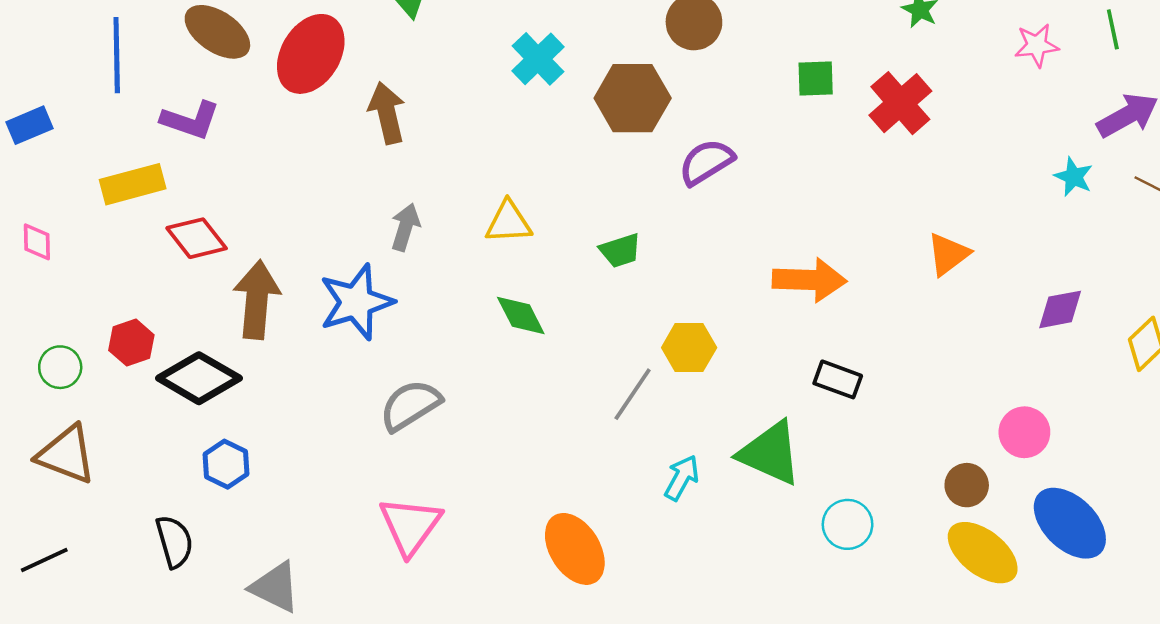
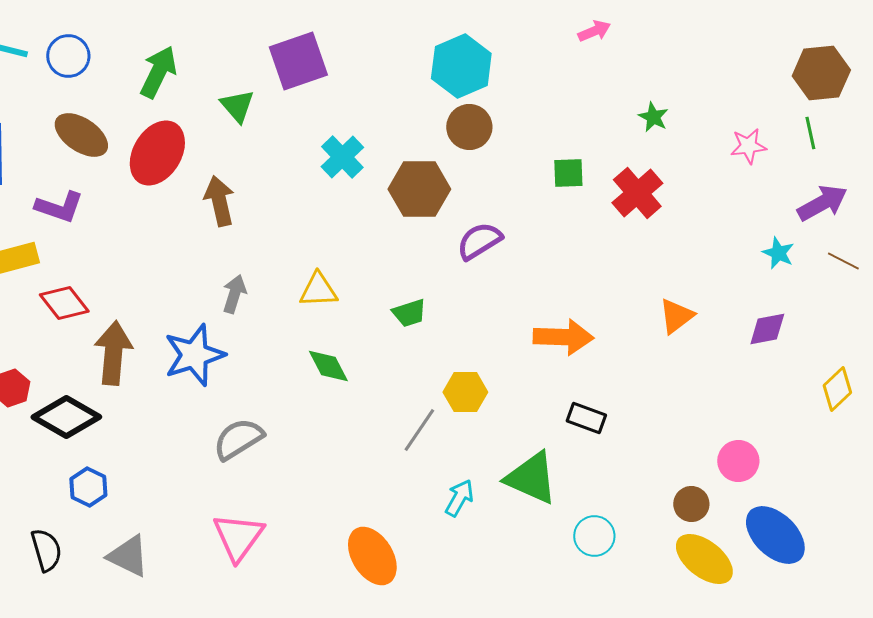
purple diamond: (1060, 309) -> (767, 329), moved
gray triangle: (275, 587) -> (128, 556), moved

